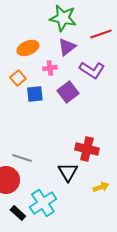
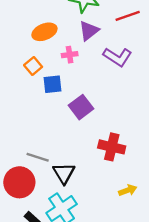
purple square: (68, 92) -> (81, 107), moved
black triangle: (68, 172) -> (64, 173), moved

